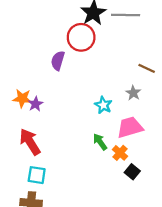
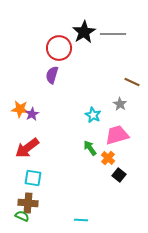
red circle: (81, 37) -> (59, 48), moved
red arrow: (30, 142) -> (27, 148), turned -95

